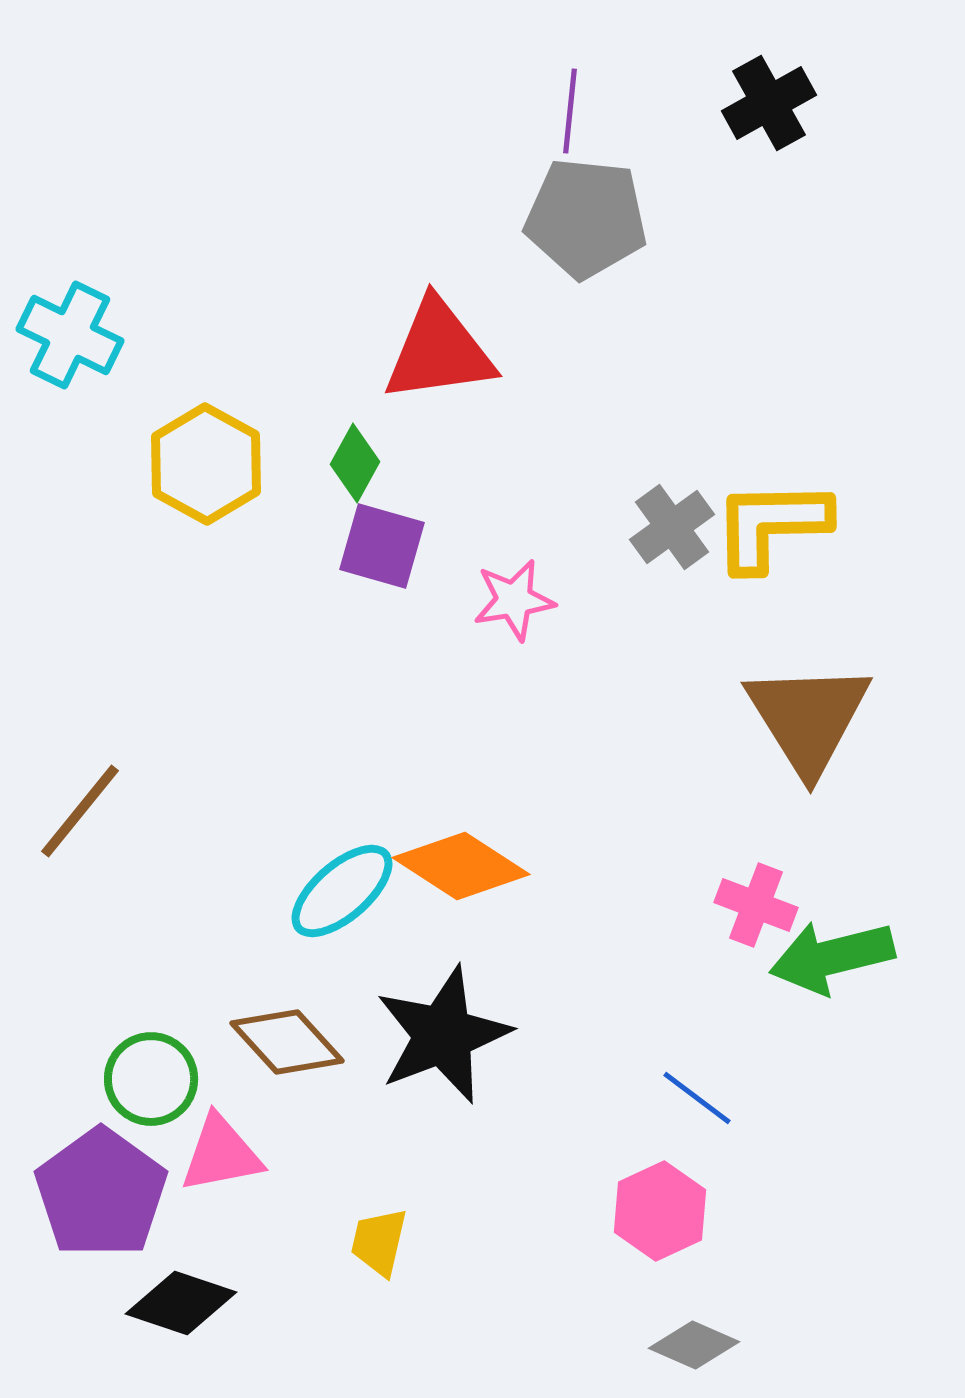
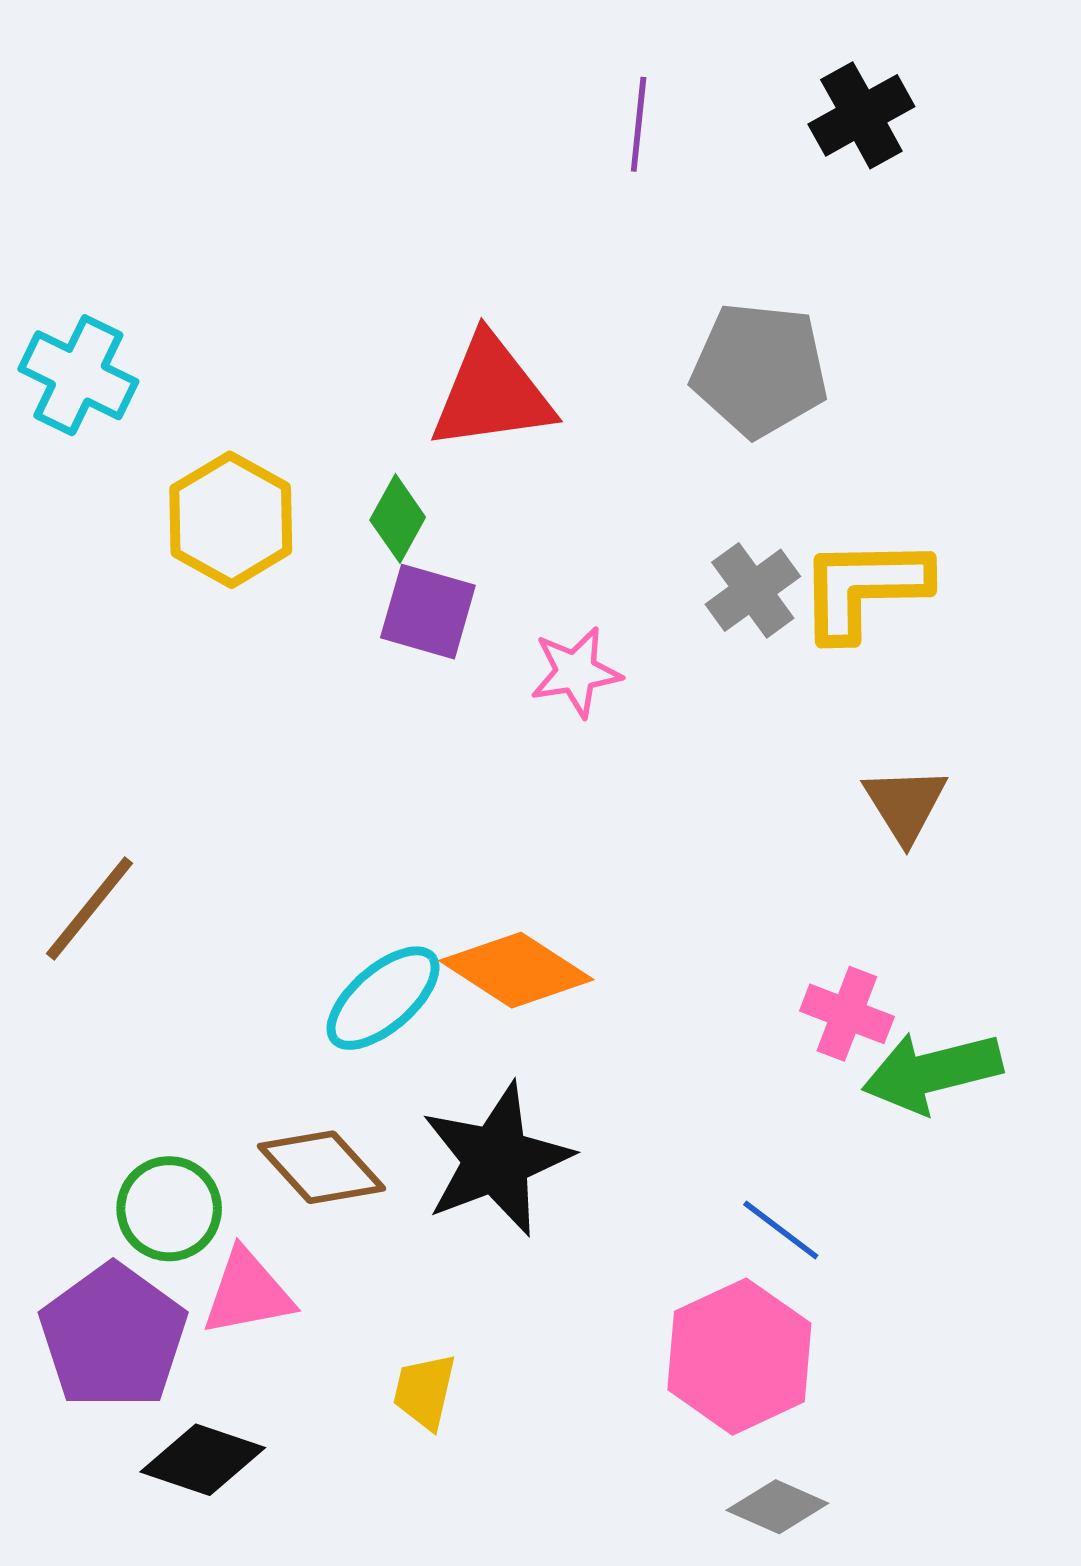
gray pentagon: (586, 218) -> (760, 370), moved
brown triangle: (808, 718) -> (905, 804), size x0.6
pink hexagon: (660, 1211) -> (739, 1357), size x1.4

